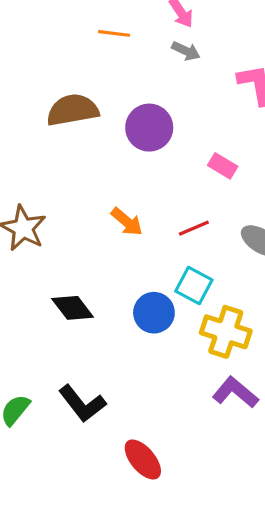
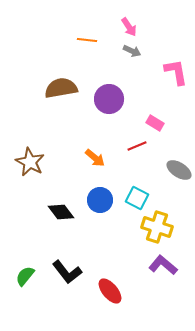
red line: (194, 228) -> (137, 146), moved
blue circle: (154, 313) -> (100, 200), moved
red ellipse: (143, 459) -> (110, 291), moved

